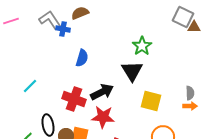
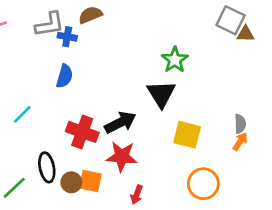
gray L-shape: (50, 20) -> (50, 24), turned 115
blue semicircle: (82, 58) -> (65, 76), moved
orange arrow: (190, 106) -> (240, 141), turned -56

